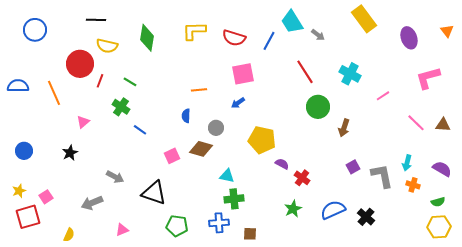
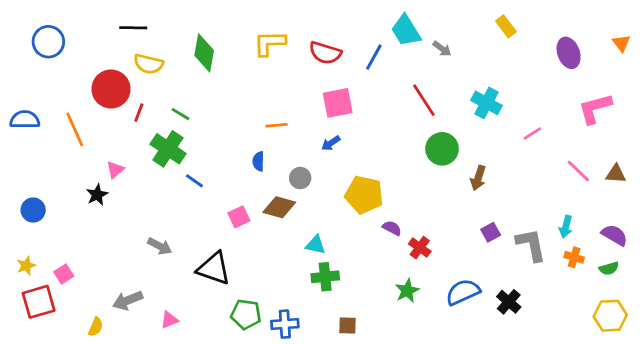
yellow rectangle: (364, 19) -> (506, 26), size x0.6
green cross: (121, 107) -> (168, 149), size x1.4
black star: (70, 153) -> (97, 195), moved
green semicircle: (438, 202) -> (609, 268), moved
gray arrow: (92, 203) -> (128, 300), moved
blue cross: (219, 223) -> (285, 324), moved

